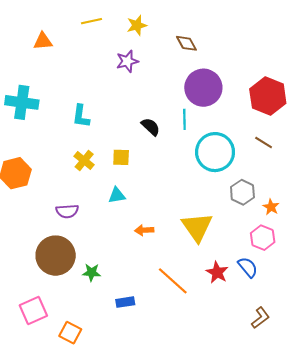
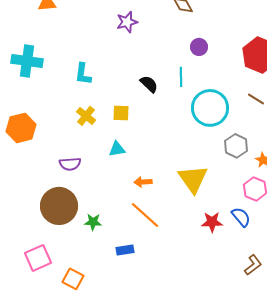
purple circle: (203, 88) -> (199, 47), size x0.5
red star: (217, 272) -> (212, 222), turned -30
orange line: (173, 281) -> (145, 215), moved

